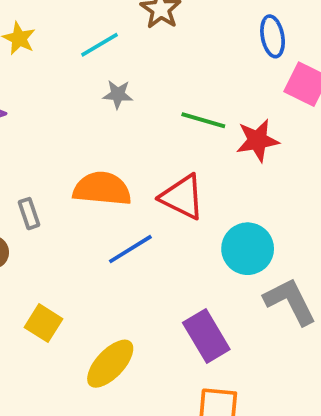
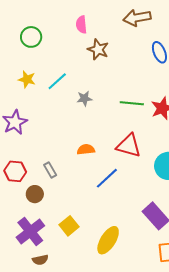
cyan line: (99, 45) -> (57, 81), moved
orange semicircle: (102, 189) -> (86, 150), size x0.6
yellow square: (44, 323) -> (69, 226), turned 30

